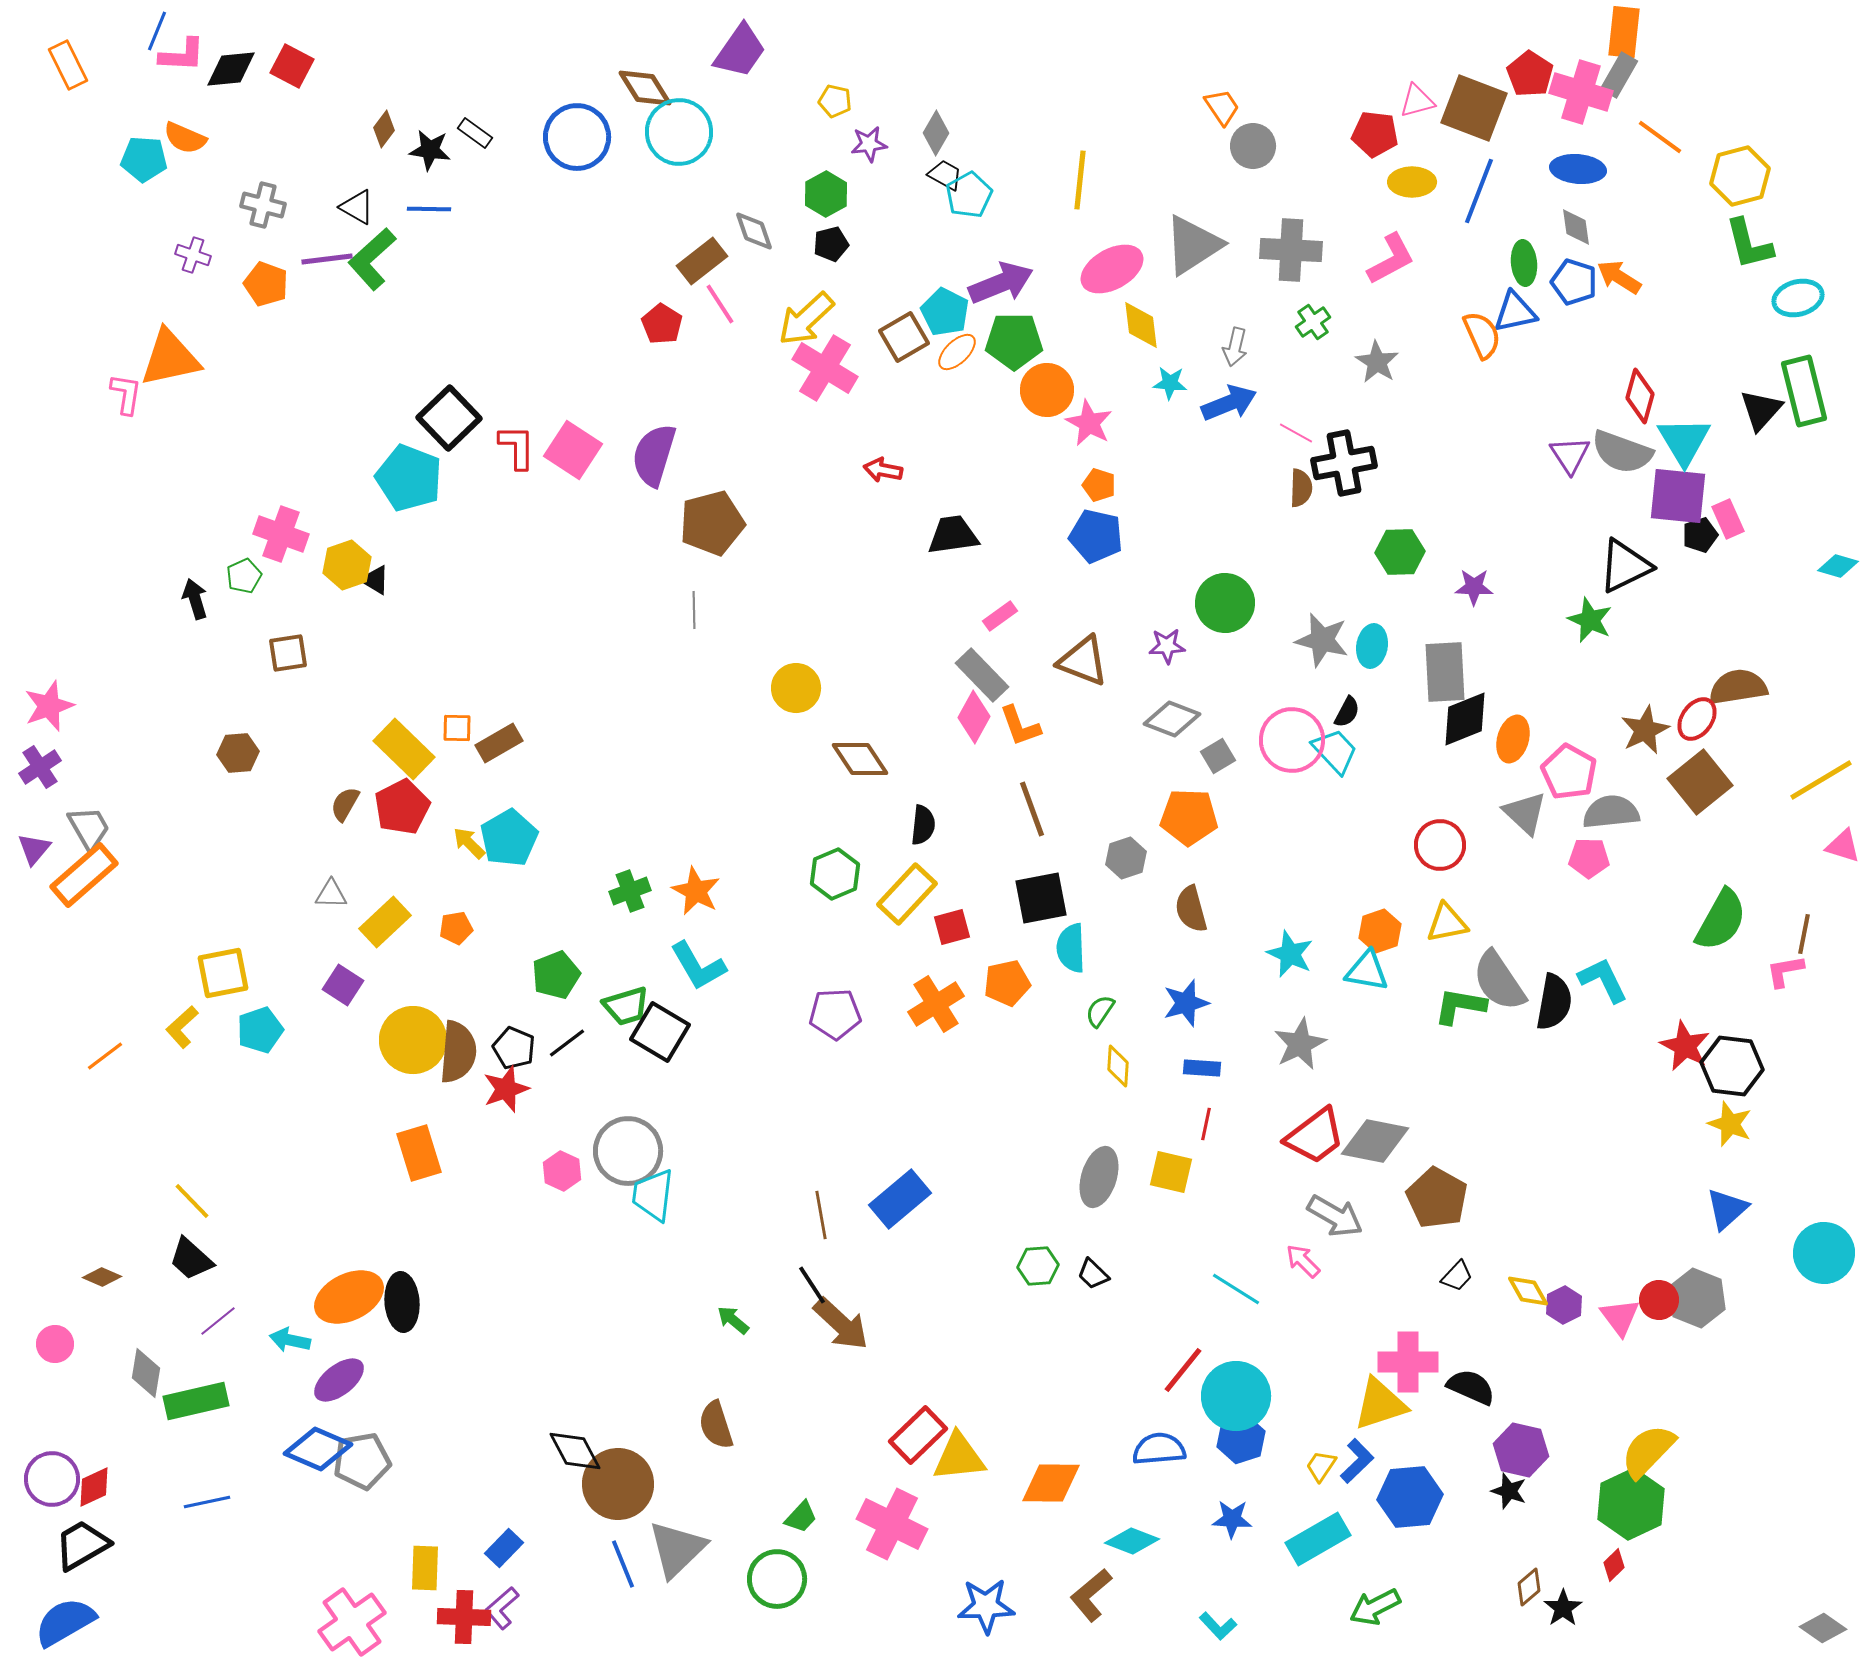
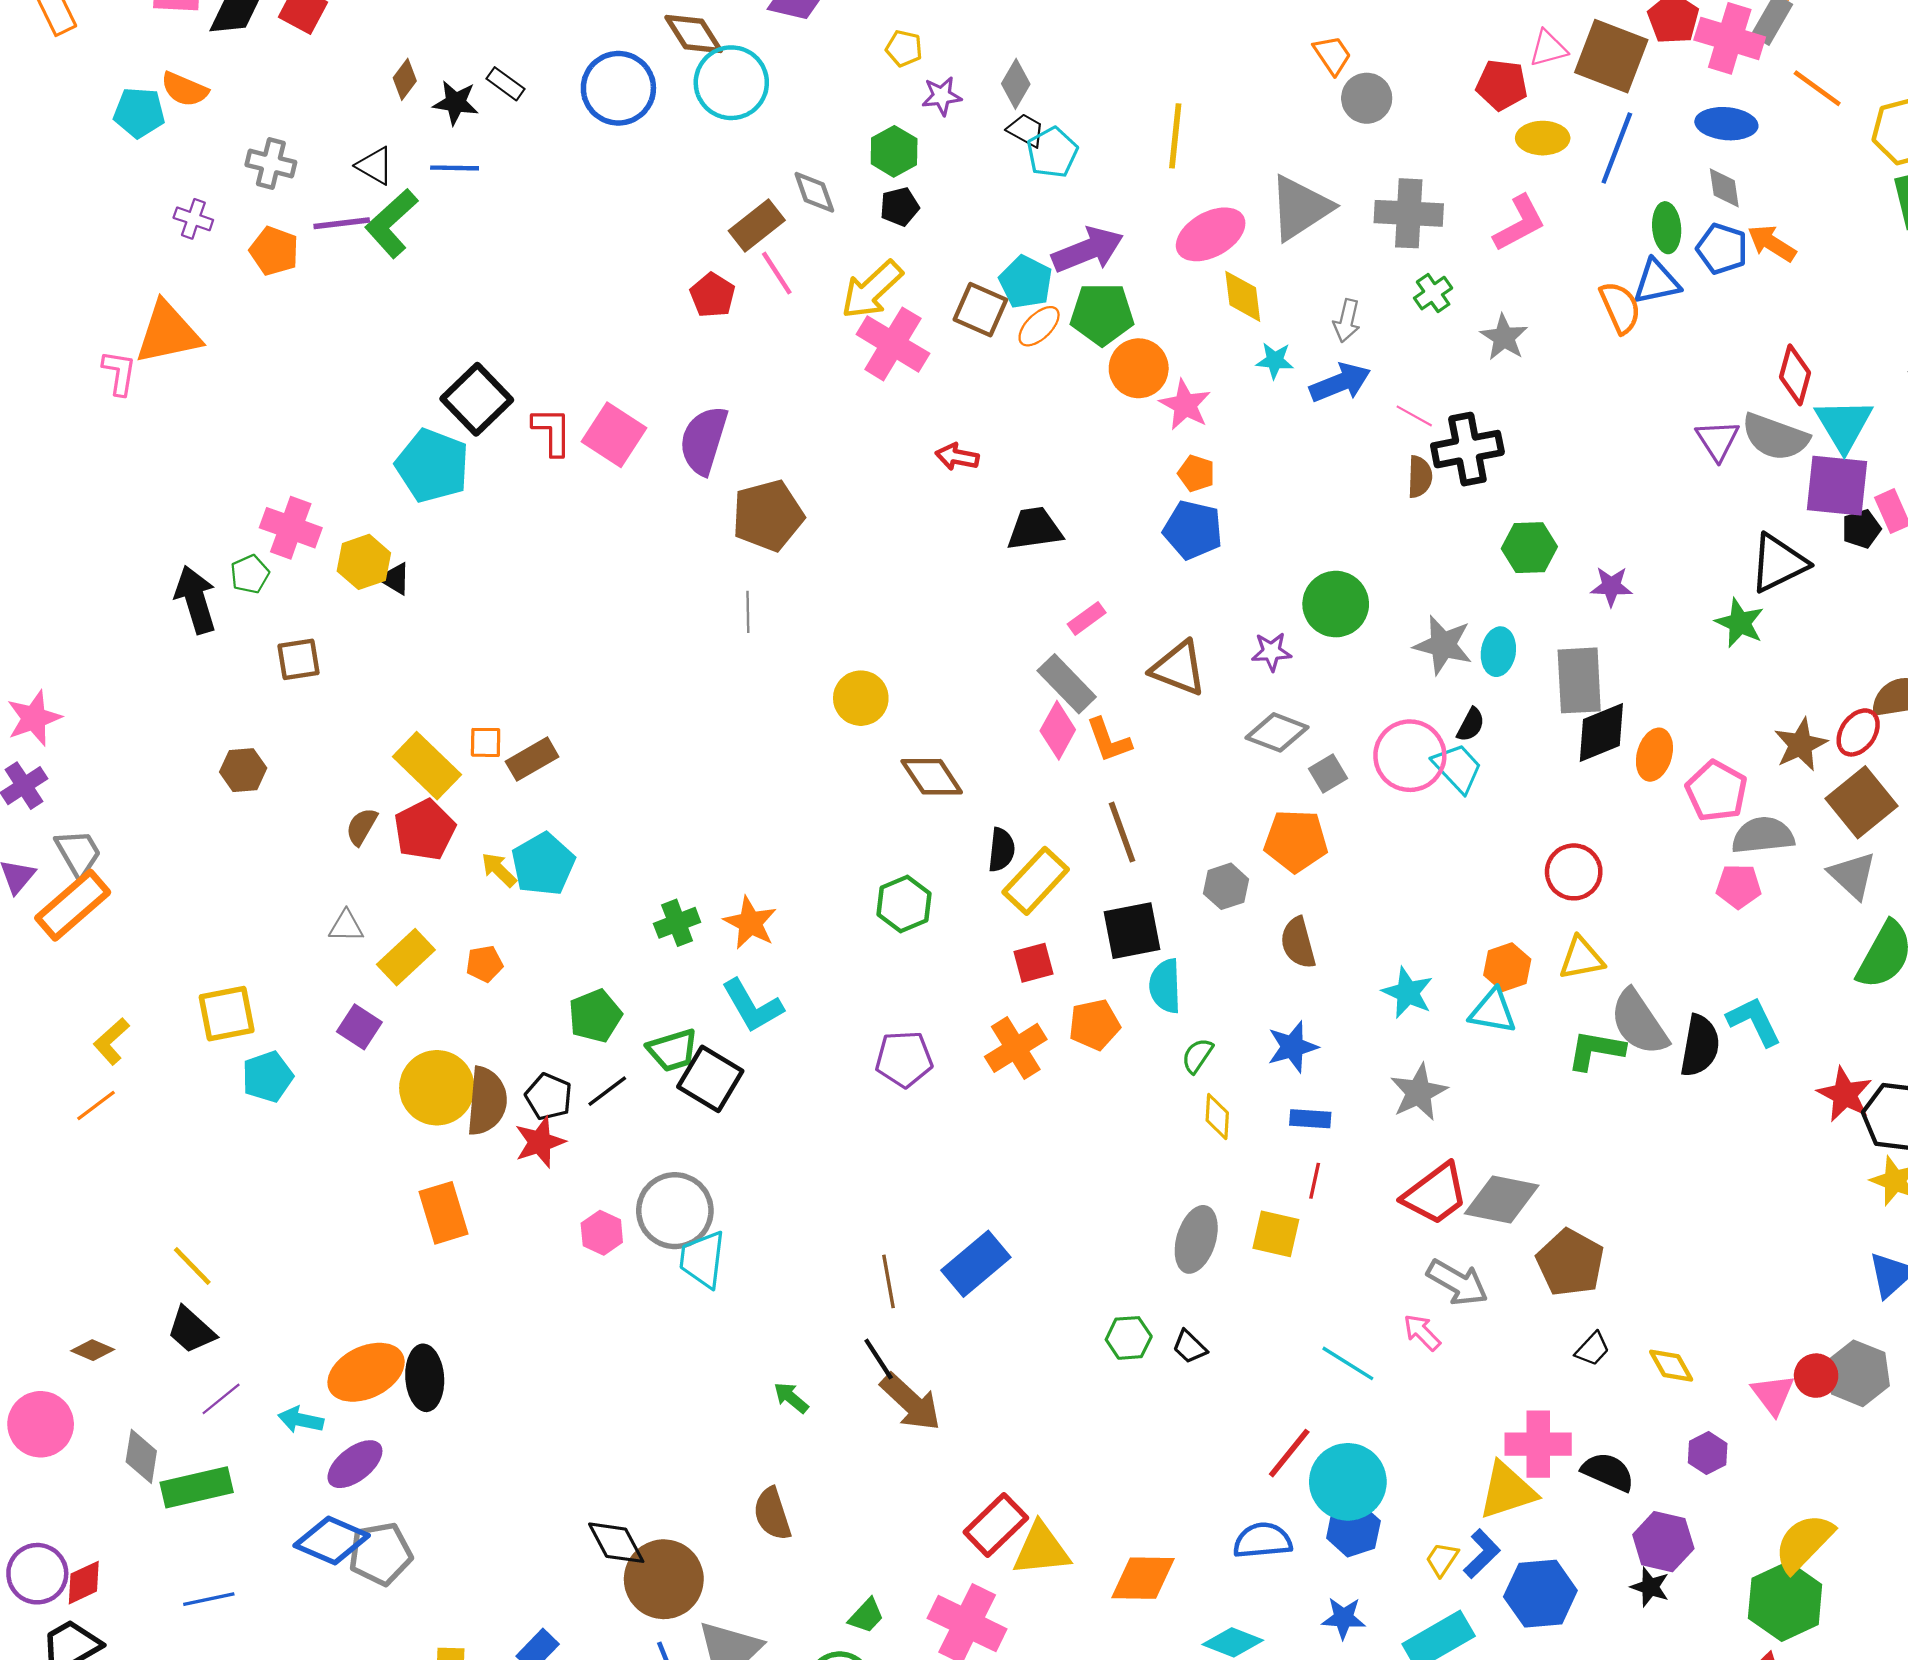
brown square: (904, 337) -> (980, 310), turned -36
black arrow: (195, 599) -> (196, 600), size x1.5
gray triangle: (1525, 813) -> (1853, 875), moved
yellow rectangle: (907, 894) -> (1036, 881), moved
yellow L-shape: (182, 1027) -> (111, 1041), moved
purple hexagon: (1564, 1305) -> (1708, 1453), moved
pink circle: (55, 1344) -> (41, 1424), size x1.6

